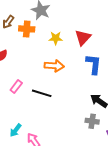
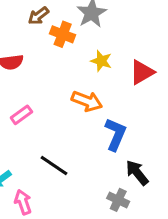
blue L-shape: (94, 64) -> (115, 134), moved
black line: (42, 93) -> (54, 165), moved

